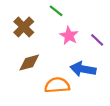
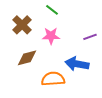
pink star: (69, 36) -> (51, 36), moved, turned -30
purple line: (97, 40) -> (90, 37), turned -64

